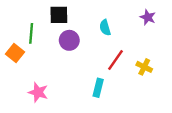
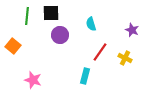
purple star: (148, 17) -> (132, 30), moved
green line: (31, 33) -> (27, 16), moved

